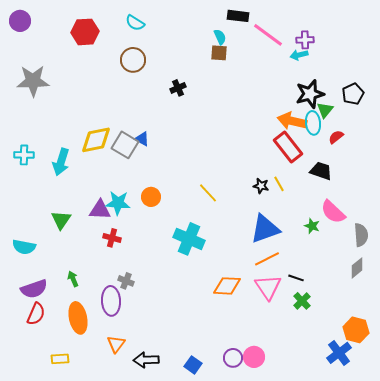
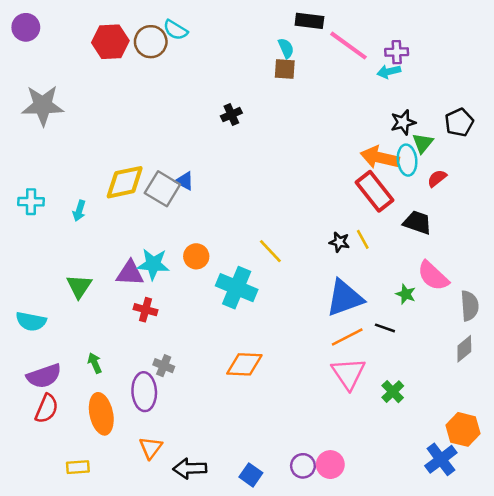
brown circle: (133, 60) -> (151, 42), moved
black star: (310, 94) -> (403, 122), size x0.7
cyan arrow: (61, 162) -> (79, 211), size x0.6
cyan cross: (189, 239) -> (237, 288), moved
black line: (296, 278) -> (385, 328), moved
orange diamond: (227, 286) -> (244, 364), moved

